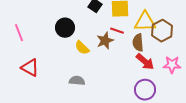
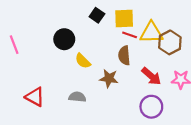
red line: (117, 31) -> (130, 35), moved
brown star: (105, 41) -> (109, 78), moved, turned 30
brown semicircle: (138, 43) -> (124, 56), moved
red triangle: (30, 68) -> (35, 97), moved

